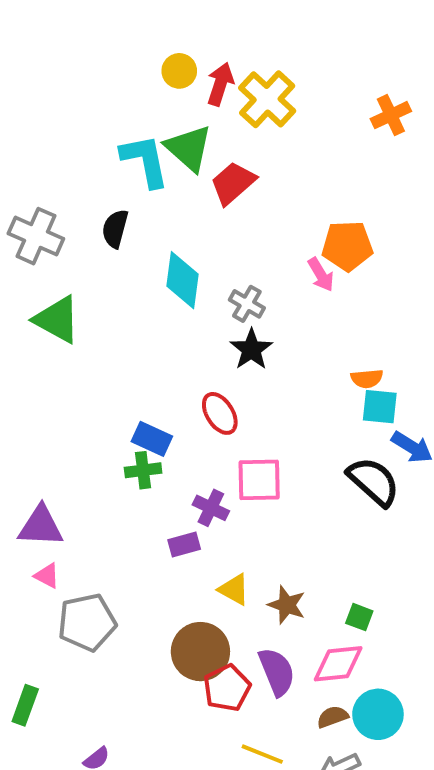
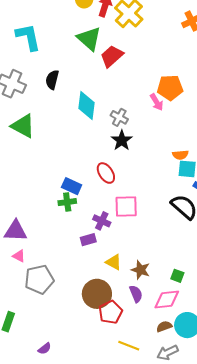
cyan L-shape: (145, 161) -> (28, 37), moved
purple semicircle: (277, 672) -> (136, 294), moved, size x0.7

